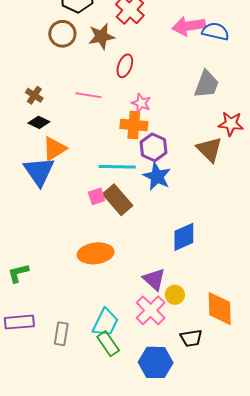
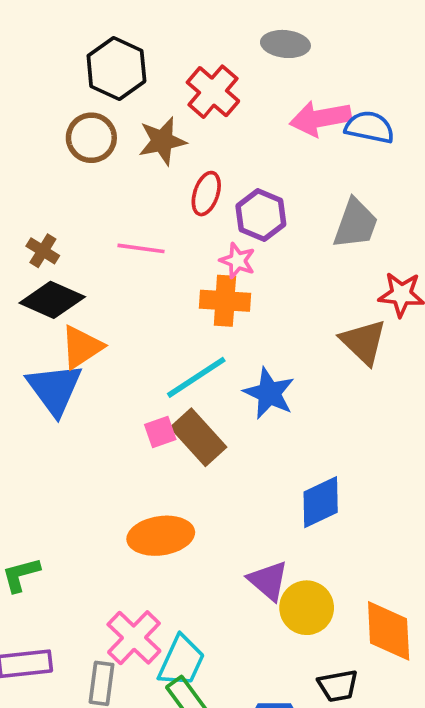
black diamond: (39, 122) -> (52, 300), size x1.6
purple hexagon: (153, 147) -> (261, 215), moved
cyan line: (117, 167) -> (196, 377), turned -33
yellow circle: (175, 295) -> (307, 608), size x1.5
pink cross: (151, 310) -> (134, 638), moved

